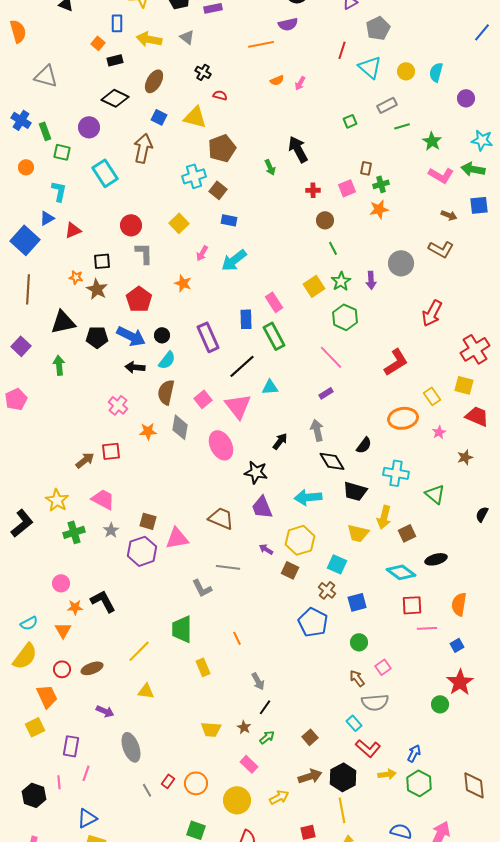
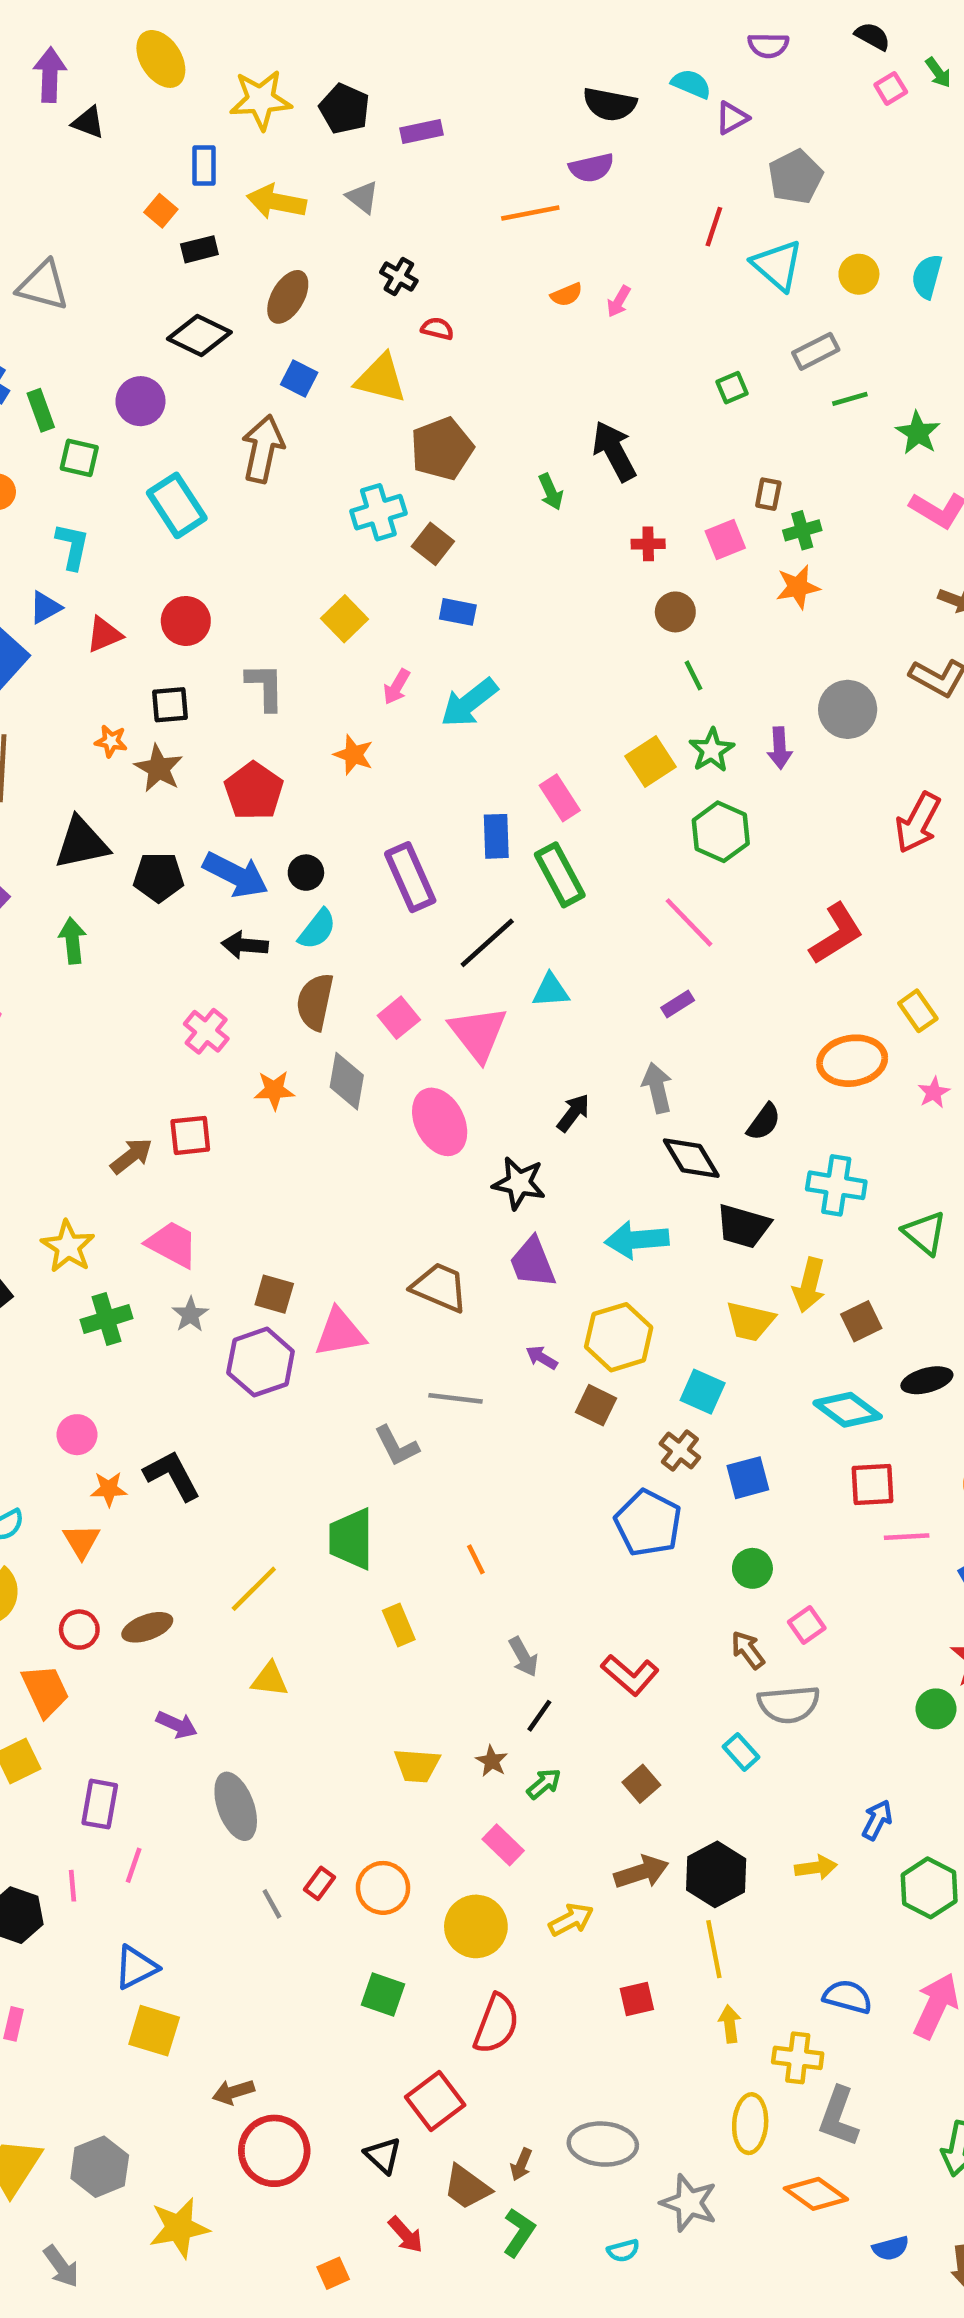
red circle: (131, 225) -> (186, 621), moved
red L-shape: (368, 748) -> (630, 1675), moved
green hexagon: (419, 783) -> (929, 1888), moved

